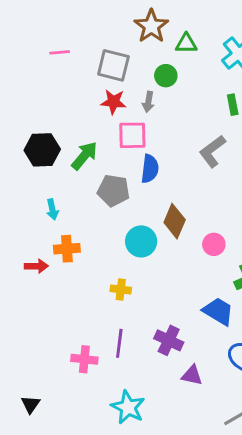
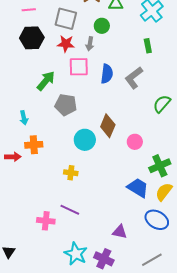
black hexagon: (42, 150) -> (32, 38), moved
blue semicircle: (150, 169) -> (107, 74), moved
purple cross: (169, 340) -> (104, 259), moved
purple line: (119, 343) -> (70, 210), turned -72

